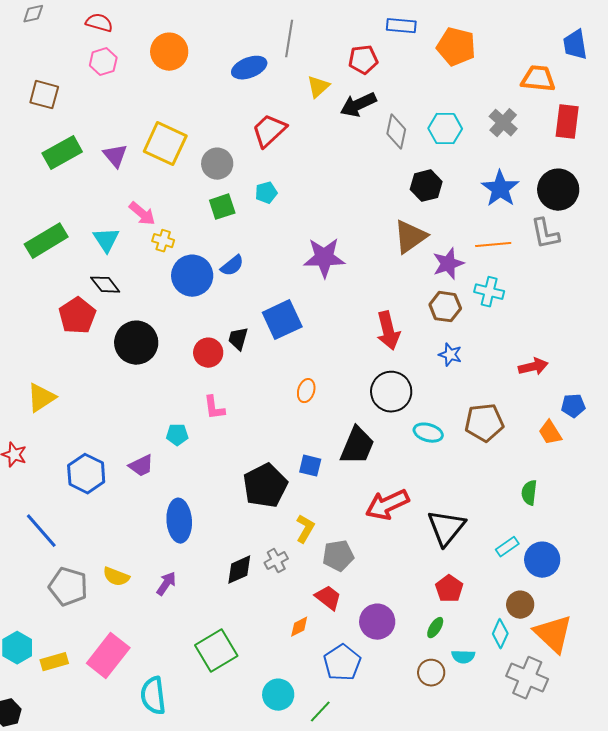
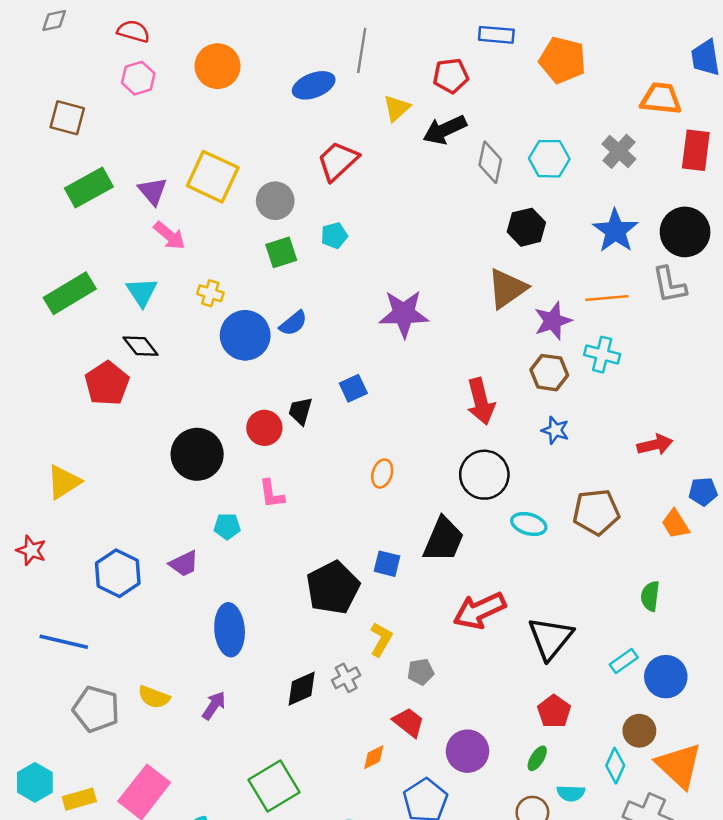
pink arrow: (142, 214) -> (169, 236), moved
blue square: (282, 320) -> (353, 388), size x0.6
black circle: (136, 343) -> (197, 454), moved
blue line: (41, 531) -> (64, 642), turned -36
gray pentagon: (338, 556) -> (421, 672), size x0.7

